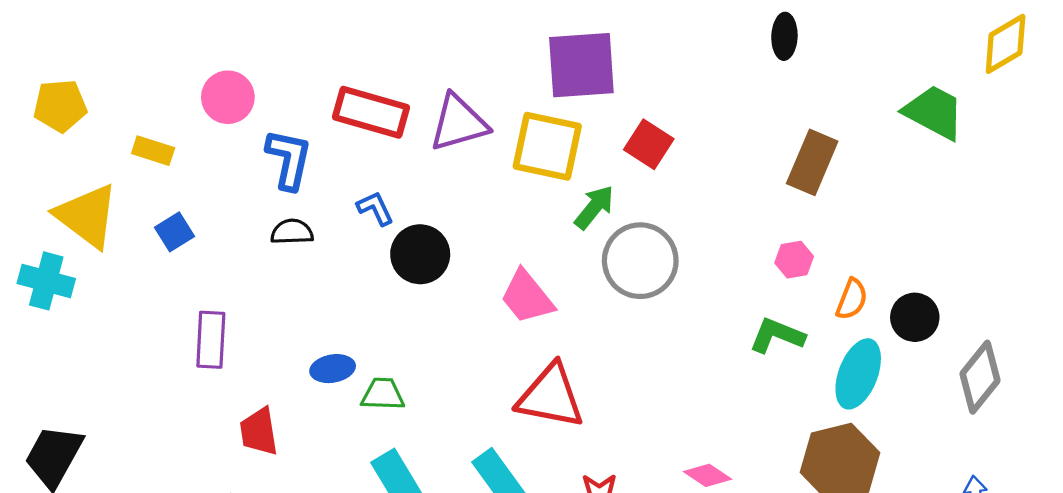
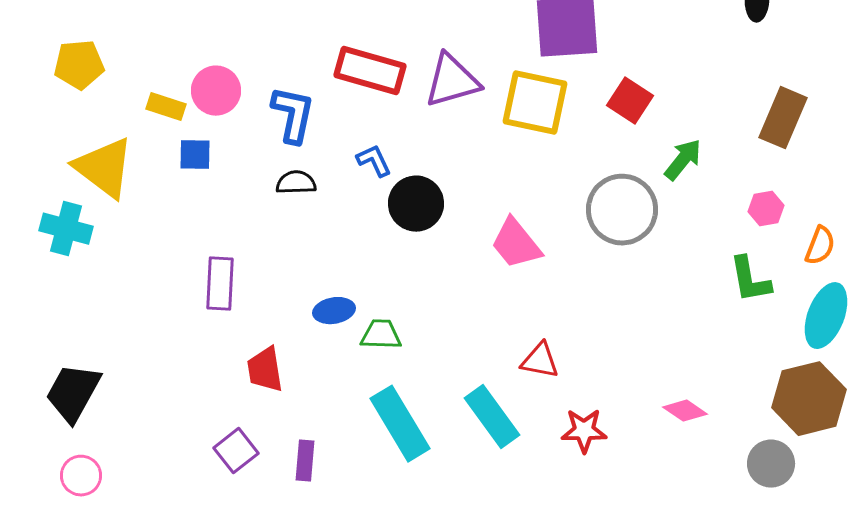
pink circle: (228, 97) -> (216, 91), moved
green arrow: (594, 207) -> (683, 160), moved
blue square: (174, 232) -> (195, 155), moved, turned 33
green L-shape: (777, 335) -> (750, 280), turned -122
red triangle: (550, 396) -> (540, 361), moved, size x0.6

